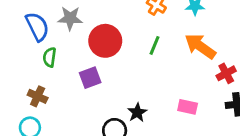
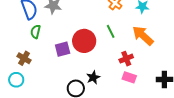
red circle: (105, 41) -> (84, 41), moved
green line: (154, 45) -> (111, 31), turned -56
red cross: (226, 73) -> (126, 59), moved

